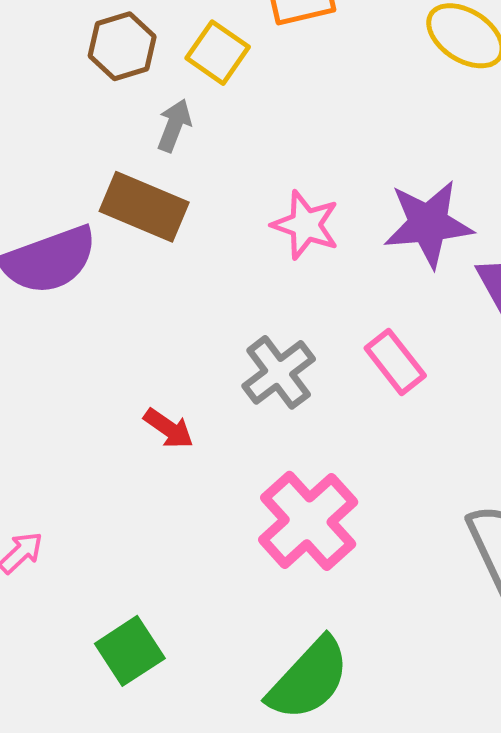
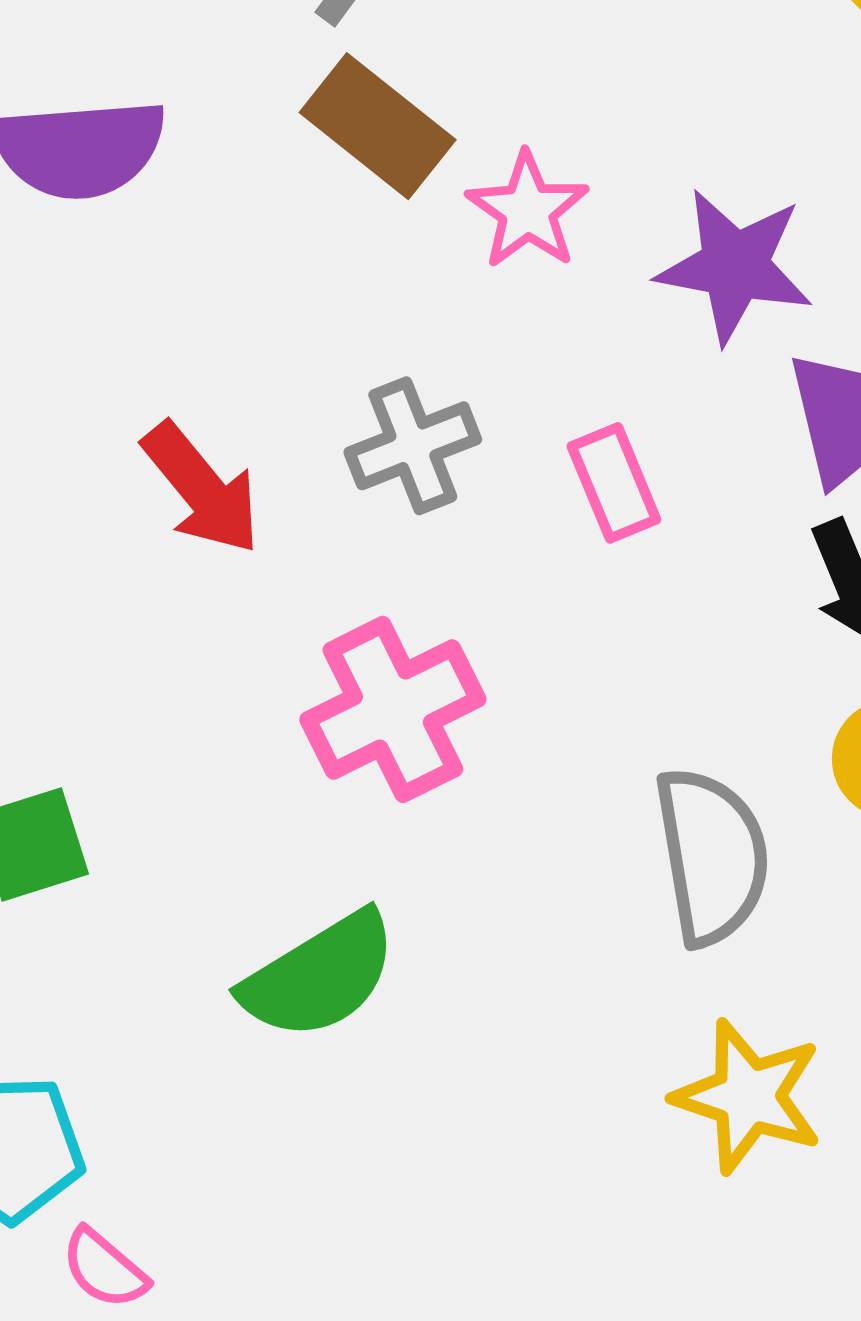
brown rectangle: (144, 207) -> (378, 126), moved
red arrow: (169, 428) -> (202, 488), size x1.6

